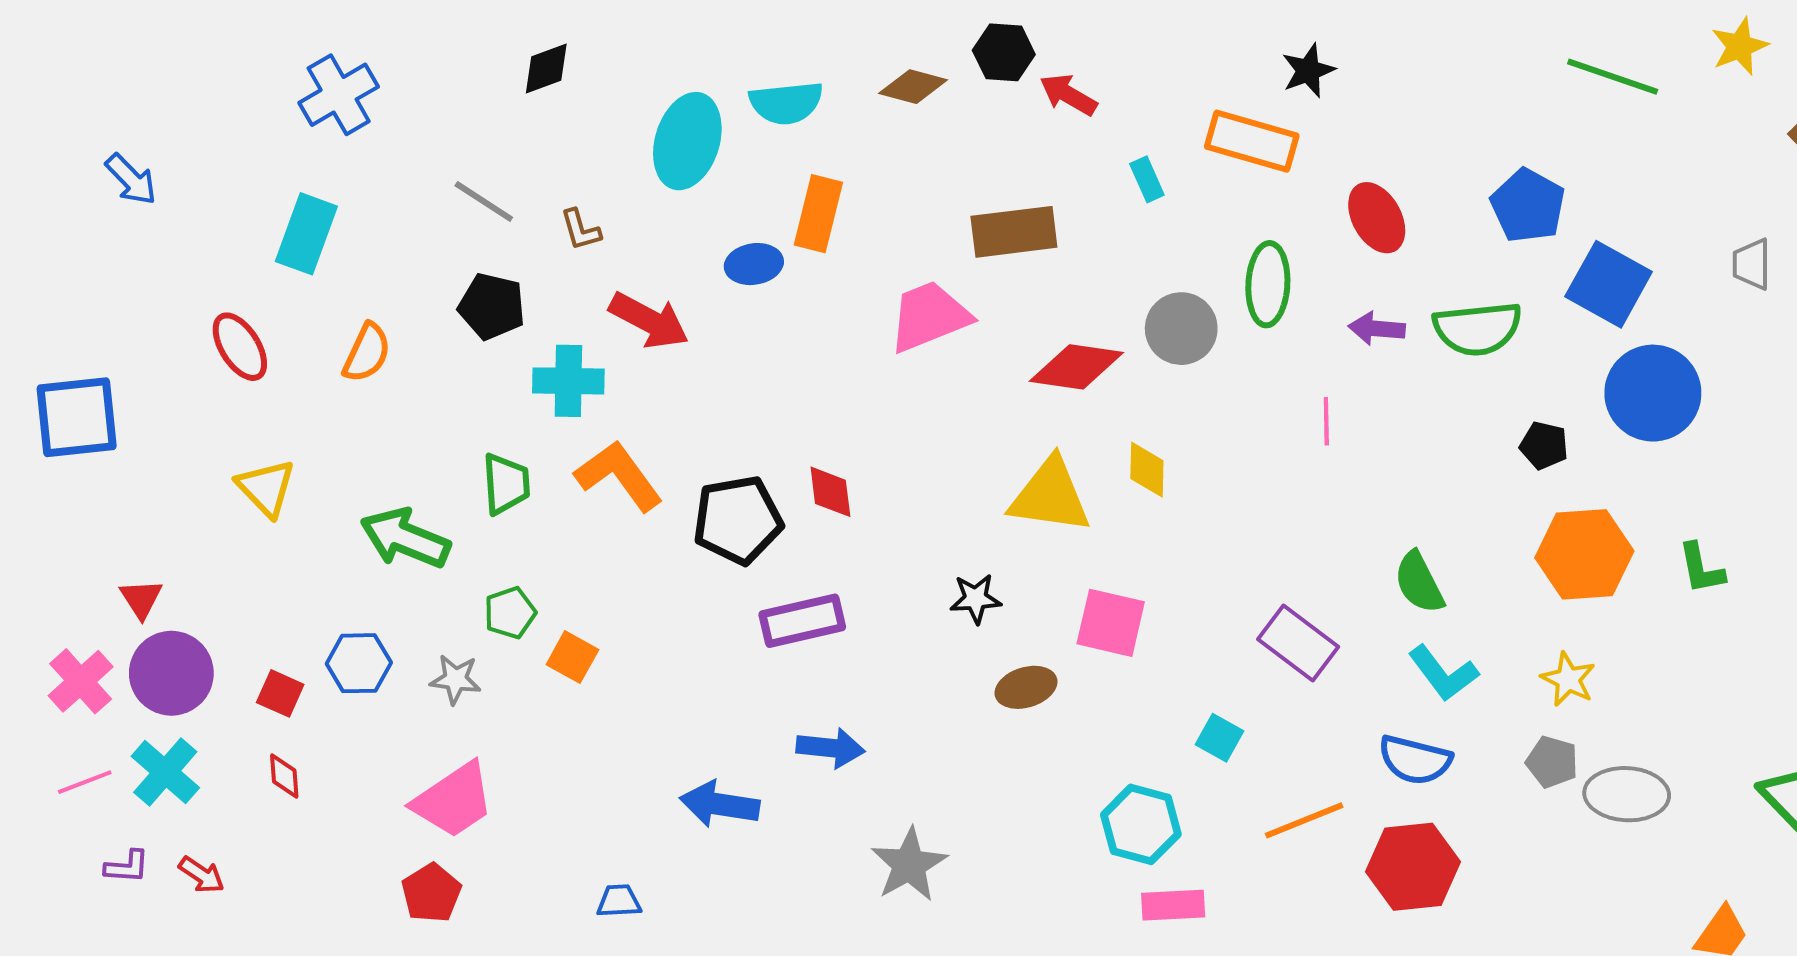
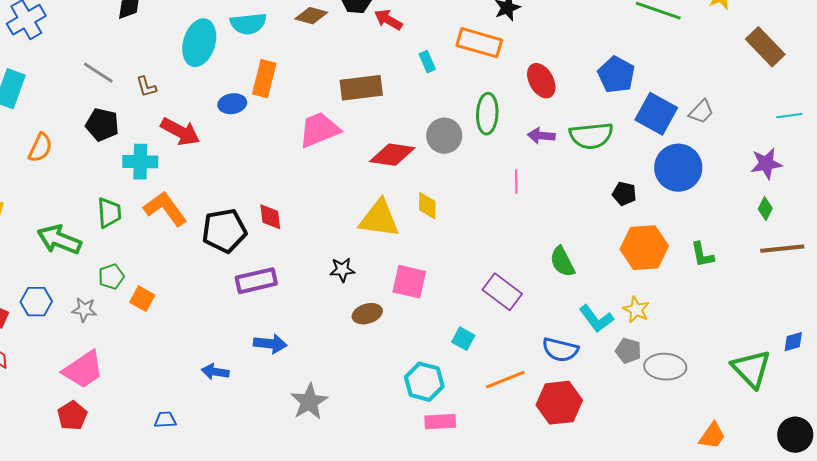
gray trapezoid: (1752, 264) -> (701, 112), moved, turned -136
cyan L-shape: (1443, 673) -> (596, 319), moved
blue arrow: (720, 804) -> (215, 372), size x0.7

